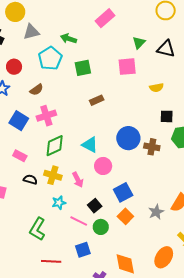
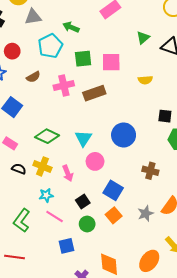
pink square: (127, 67) -> (111, 62), moved
yellow semicircle: (156, 88) -> (145, 80), moved
brown rectangle: (97, 100) -> (94, 93), size x1.5
pink cross: (46, 116) -> (64, 86), moved
cyan triangle: (90, 145) -> (83, 138), turned 30
green diamond: (55, 146) -> (47, 136), turned 45
brown cross: (152, 147) -> (150, 171), moved
blue square: (123, 192) -> (113, 190), turned -36
pink line: (79, 221) -> (55, 217), moved
red line: (51, 261) -> (14, 257), moved

